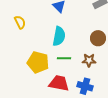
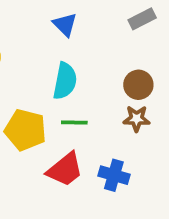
brown star: (89, 60) -> (137, 119), moved
red trapezoid: (59, 83) -> (65, 170), turned 130

